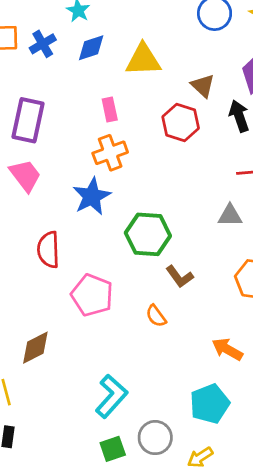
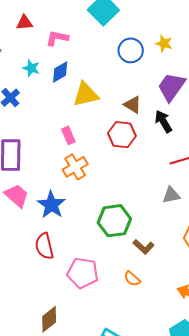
blue diamond: (91, 48) -> (60, 72), moved
blue star: (92, 196) -> (51, 205), moved

